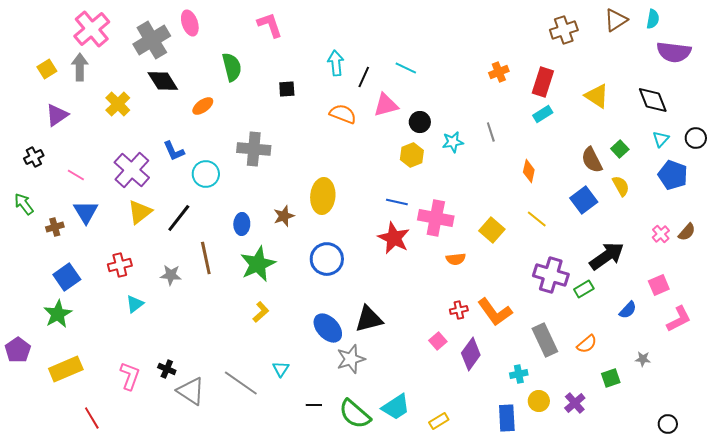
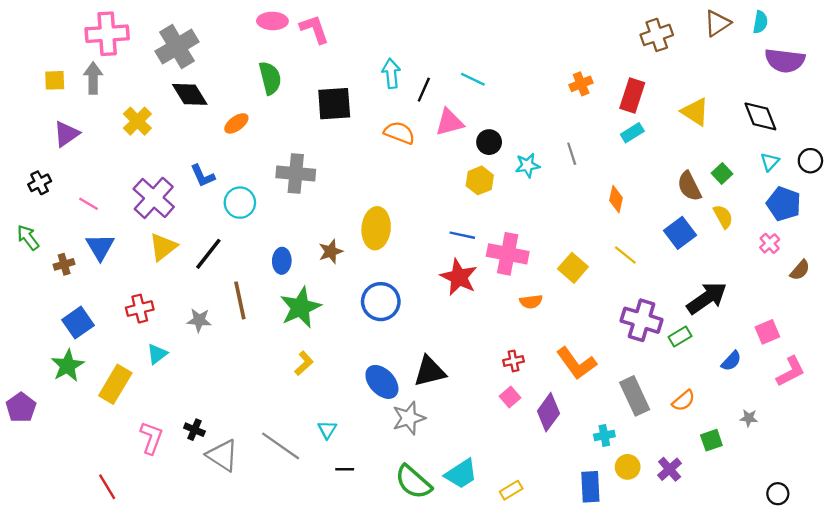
pink ellipse: (190, 23) -> (272, 21), moved, turned -70
pink cross: (92, 29) -> (107, 34), turned 36
yellow square: (47, 69) -> (55, 80), turned 30
black square: (287, 89) -> (334, 104), size x1.8
pink cross: (661, 234) -> (770, 243), moved
red cross: (459, 310) -> (514, 361), moved
yellow rectangle: (66, 369) -> (115, 384), moved, turned -36
black line: (314, 405) -> (345, 469), moved

